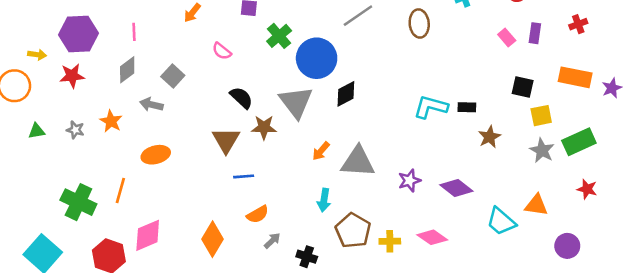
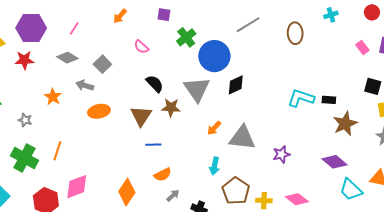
pink line: (134, 32) -> (74, 29), turned 32
gray diamond: (127, 70) -> (67, 58), turned 65
gray star: (75, 130) -> (25, 120), moved
brown star: (489, 137) -> (345, 124), size x1.4
orange ellipse: (156, 155) -> (99, 111), moved
purple diamond: (456, 188) -> (335, 162), moved

